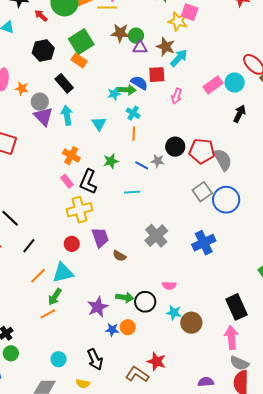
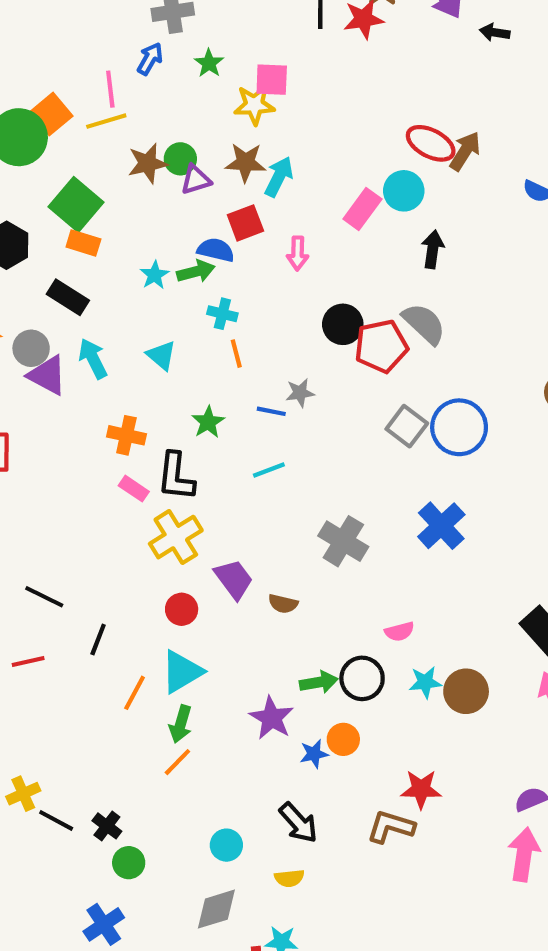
cyan star: (114, 94) -> (155, 275), moved
black circle: (175, 147) -> (343, 324), moved
gray semicircle: (223, 160) -> (424, 324), moved

